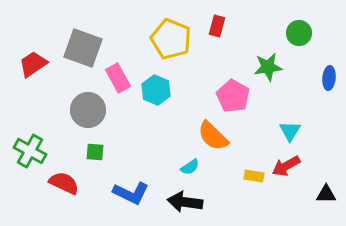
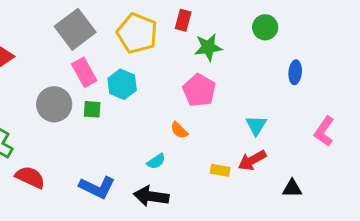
gray square: (83, 48) -> (75, 29), moved, turned 33
green star: (268, 67) -> (208, 47), moved
orange semicircle: (213, 136) -> (179, 130), size x0.6
green square: (95, 152) -> (92, 109), moved

